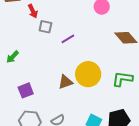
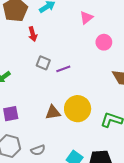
gray square: (45, 27) -> (43, 63), moved

